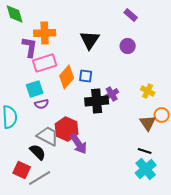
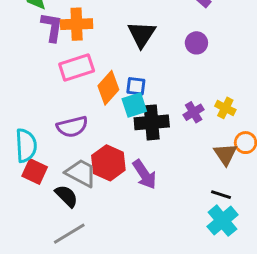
purple L-shape: (30, 47) -> (52, 27), moved
cyan square: (35, 89) -> (134, 105), moved
purple cross: (112, 94) -> (194, 112), moved
purple semicircle: (42, 104) -> (72, 127), size x1.5
purple arrow: (79, 144) -> (144, 174), moved
red square: (22, 170) -> (35, 171), moved

